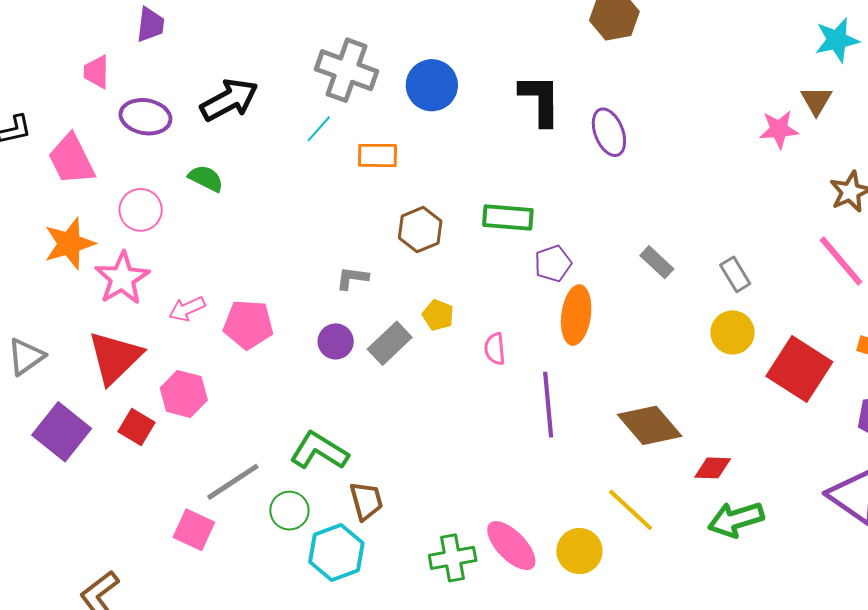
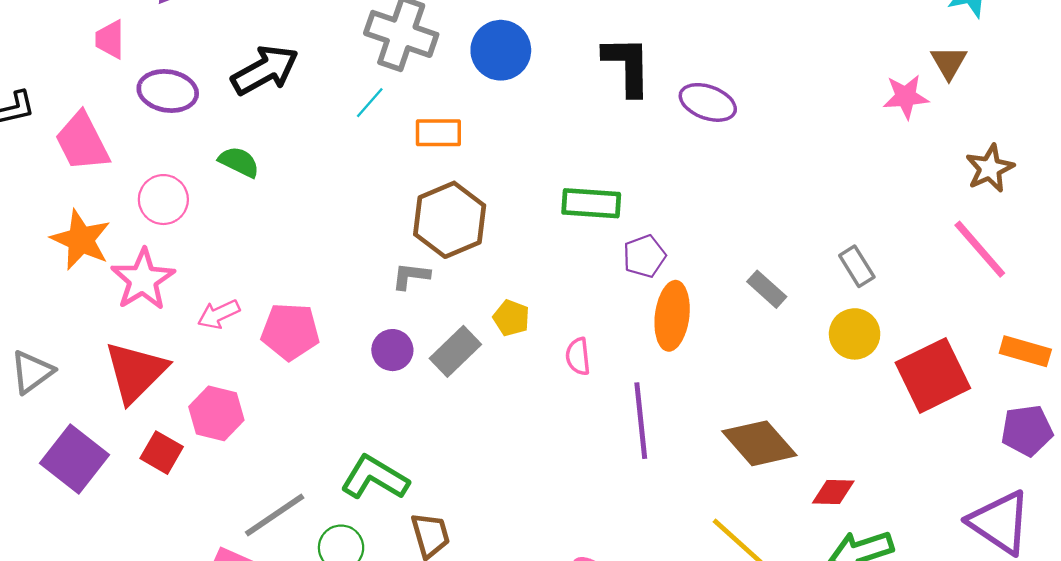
purple ellipse: (609, 132) -> (708, 102), turned -48
brown hexagon: (420, 230) -> (450, 220), moved, size x1.4
orange star: (69, 243) -> (81, 240), turned -30
gray rectangle: (657, 262) -> (767, 289), moved
red square: (799, 369) -> (933, 375), turned 32

